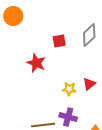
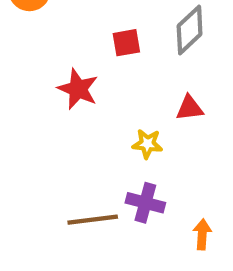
red triangle: (89, 84) -> (190, 108), moved, turned 32

